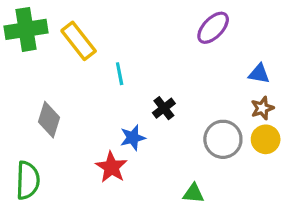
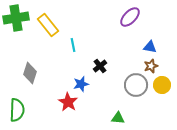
blue triangle: (259, 74) -> (150, 47), moved
brown star: (262, 108) -> (151, 66), moved

